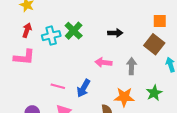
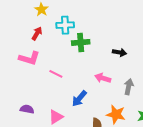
green cross: (74, 31) -> (81, 42), turned 30
cyan cross: (51, 36) -> (65, 25), moved
pink line: (58, 86) -> (56, 74), moved

